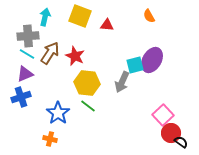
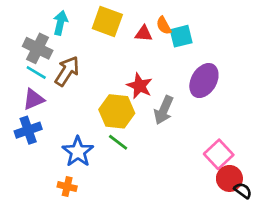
orange semicircle: (149, 16) -> (164, 25), moved
gray cross: (28, 36) -> (38, 48), turned 30
red star: (75, 56) -> (140, 86), moved
cyan square: (135, 65) -> (181, 36), moved

